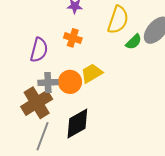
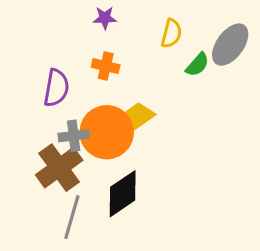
yellow semicircle: (118, 20) -> (171, 33), size x0.7
orange circle: (70, 82) -> (107, 132), size x1.5

